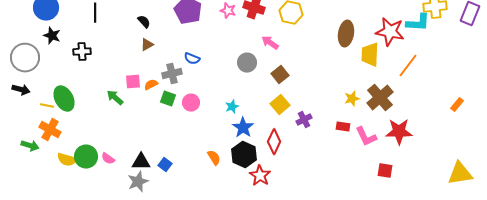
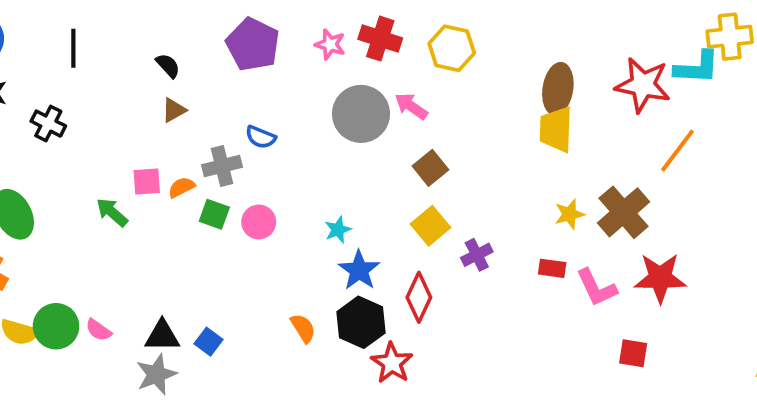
black cross: (82, 52) -> (48, 124), turned 30
yellow trapezoid: (370, 55) -> (556, 129), moved
gray circle: (247, 63) -> (361, 114), moved, size x1.5

